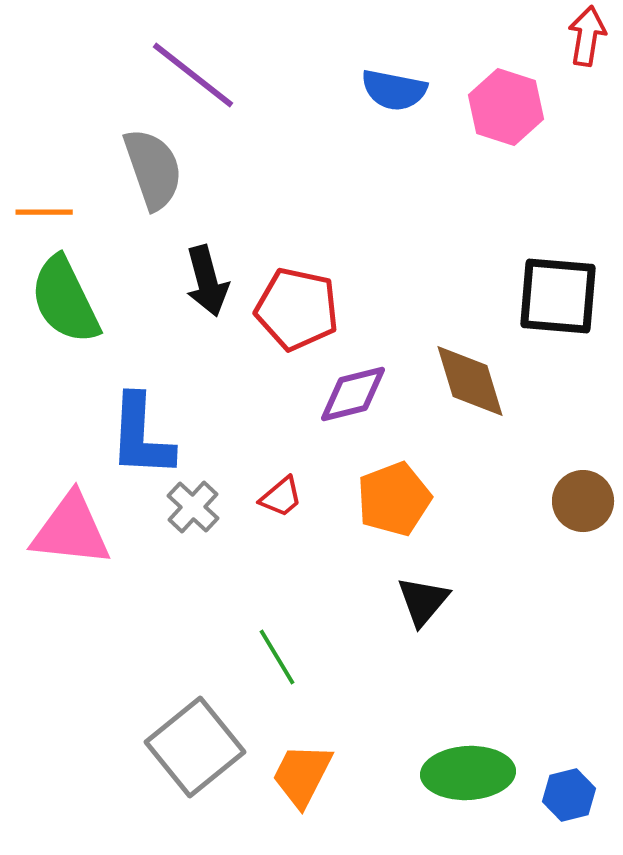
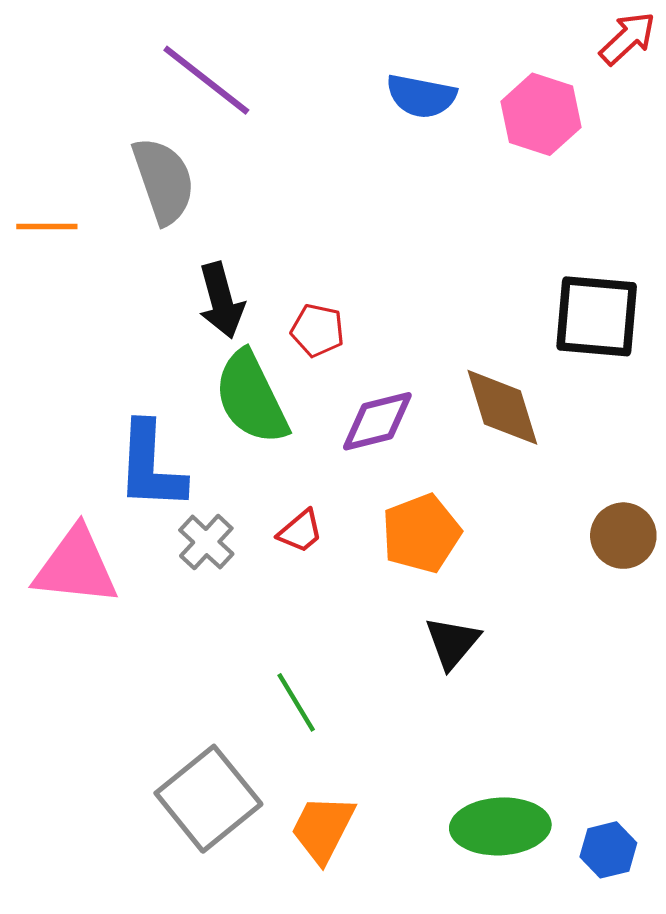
red arrow: (587, 36) -> (628, 38), turned 38
green semicircle: (65, 300) -> (251, 398), moved
red pentagon: (297, 309) -> (317, 330), size x0.6

